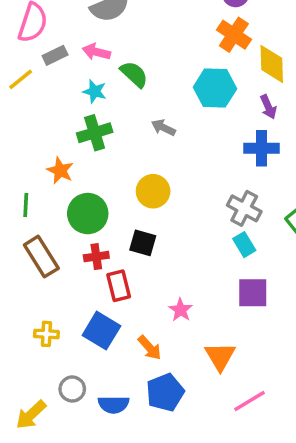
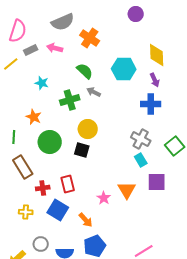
orange cross: (234, 35) -> (90, 38), moved
green semicircle: (134, 74) -> (85, 71), moved
cyan star: (95, 91) -> (42, 83), moved
green cross: (95, 133) -> (70, 100), moved
black square: (143, 243) -> (82, 150), moved
red cross: (96, 257) -> (43, 188), moved
purple square: (253, 293) -> (157, 182), moved
orange triangle: (220, 356) -> (127, 190), moved

